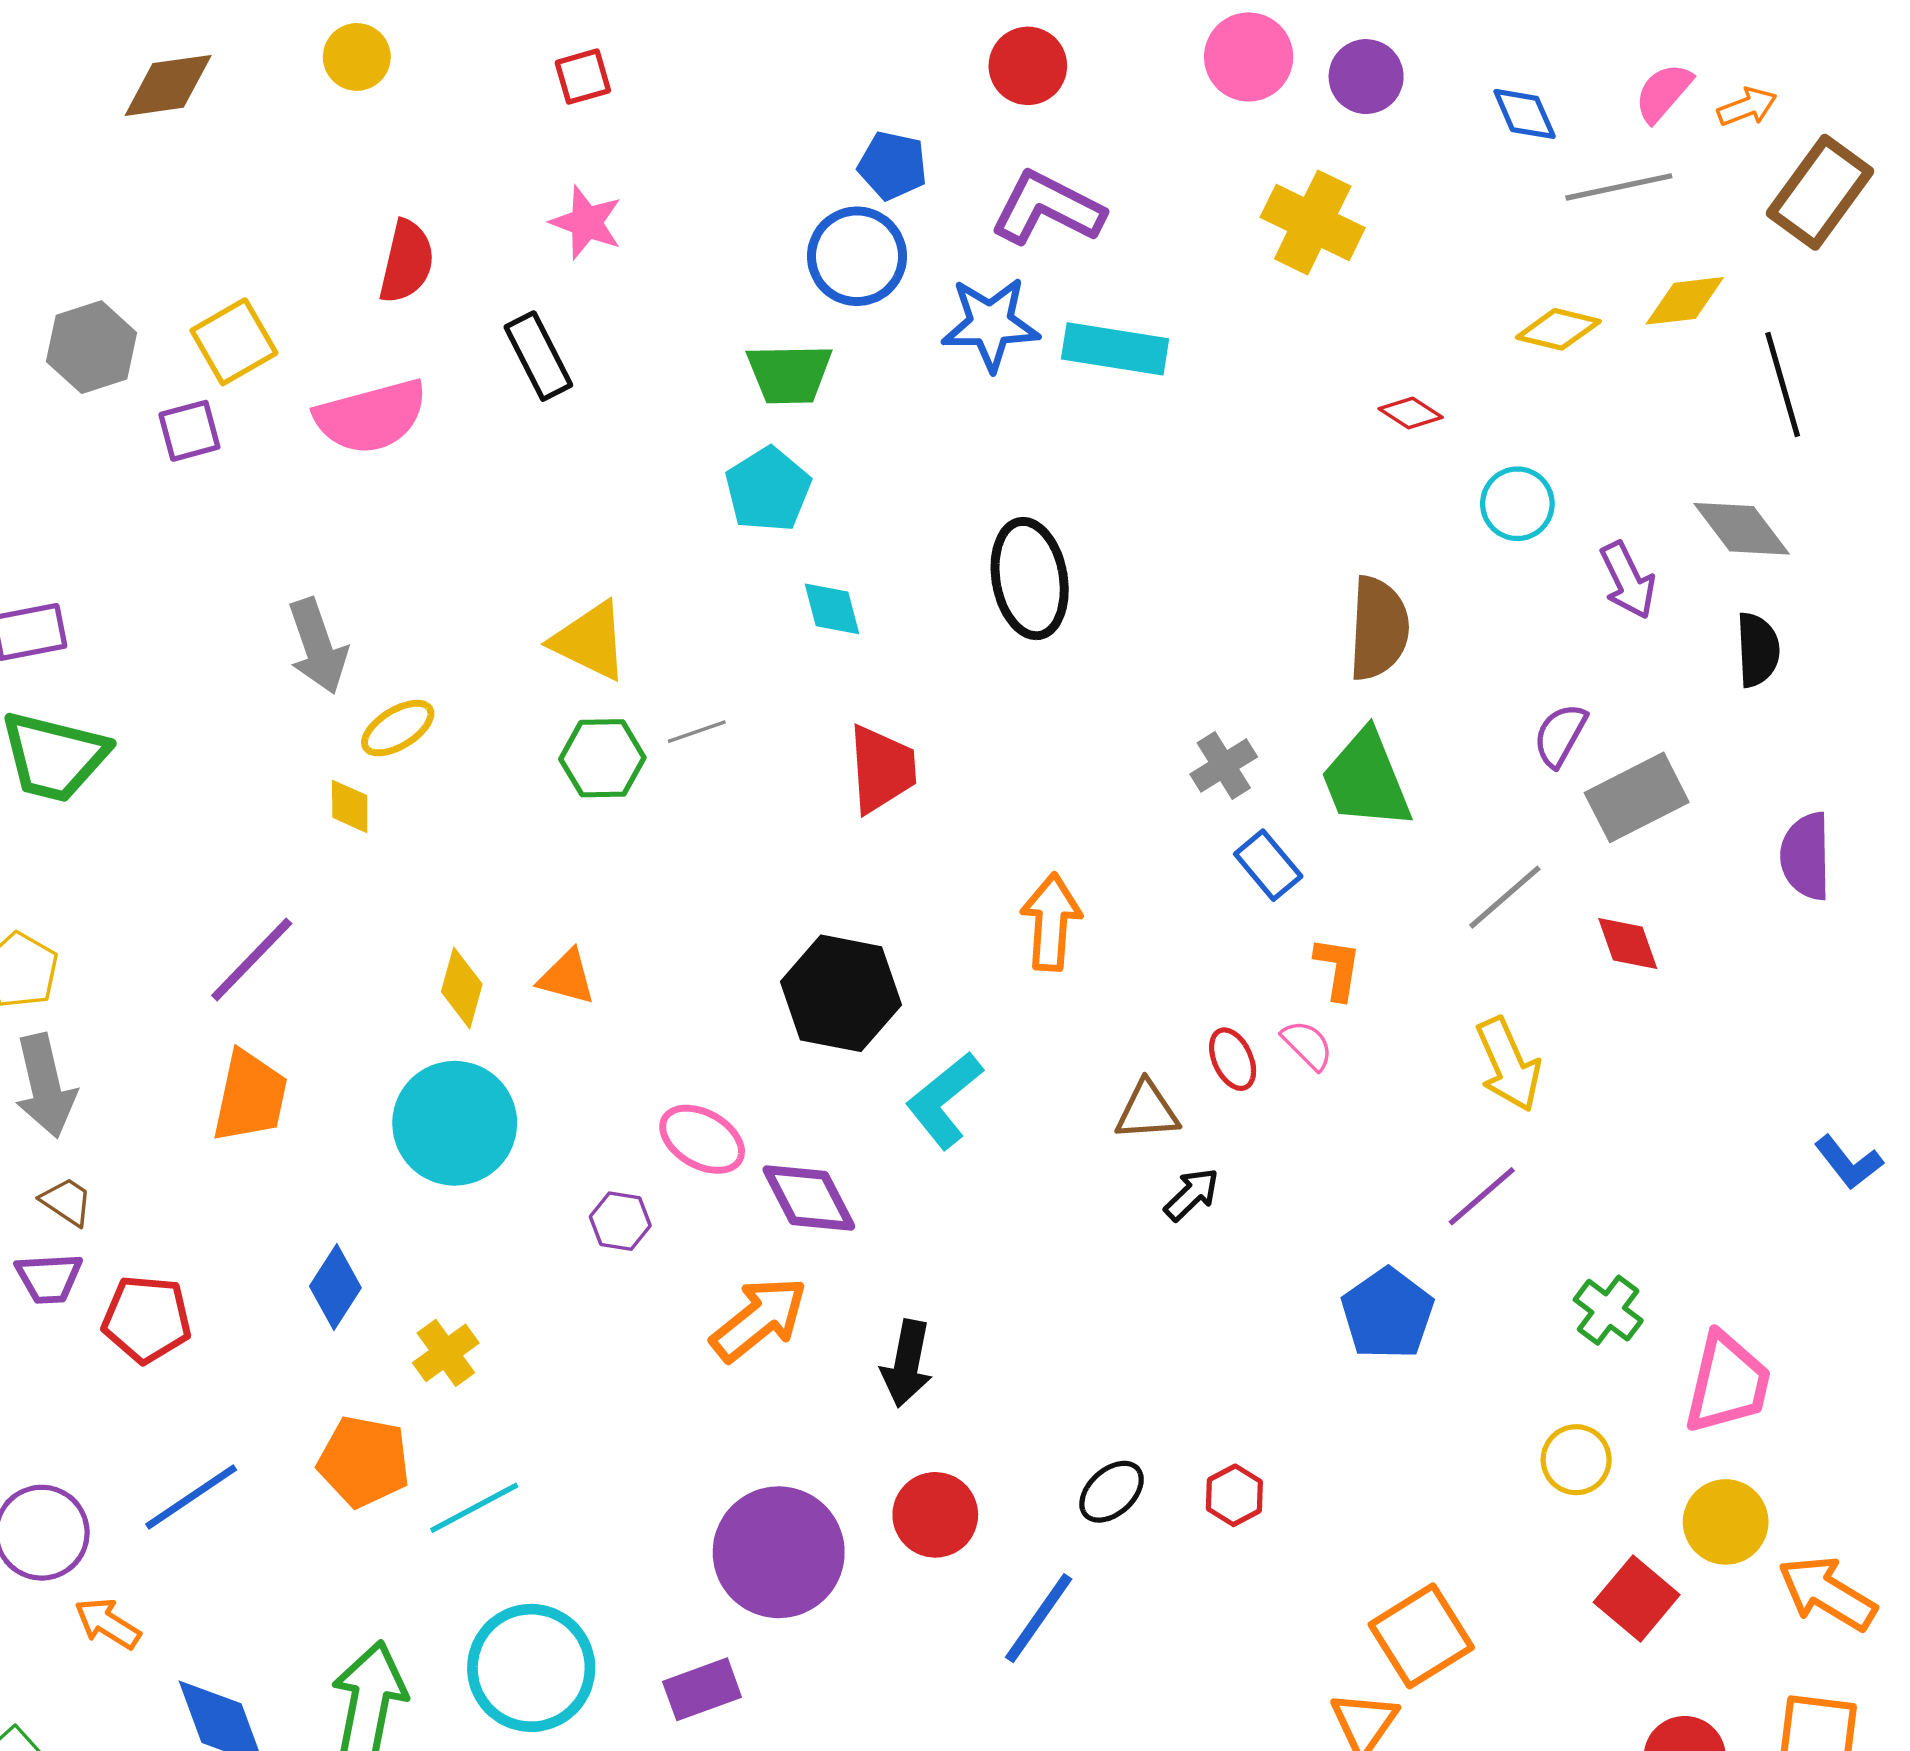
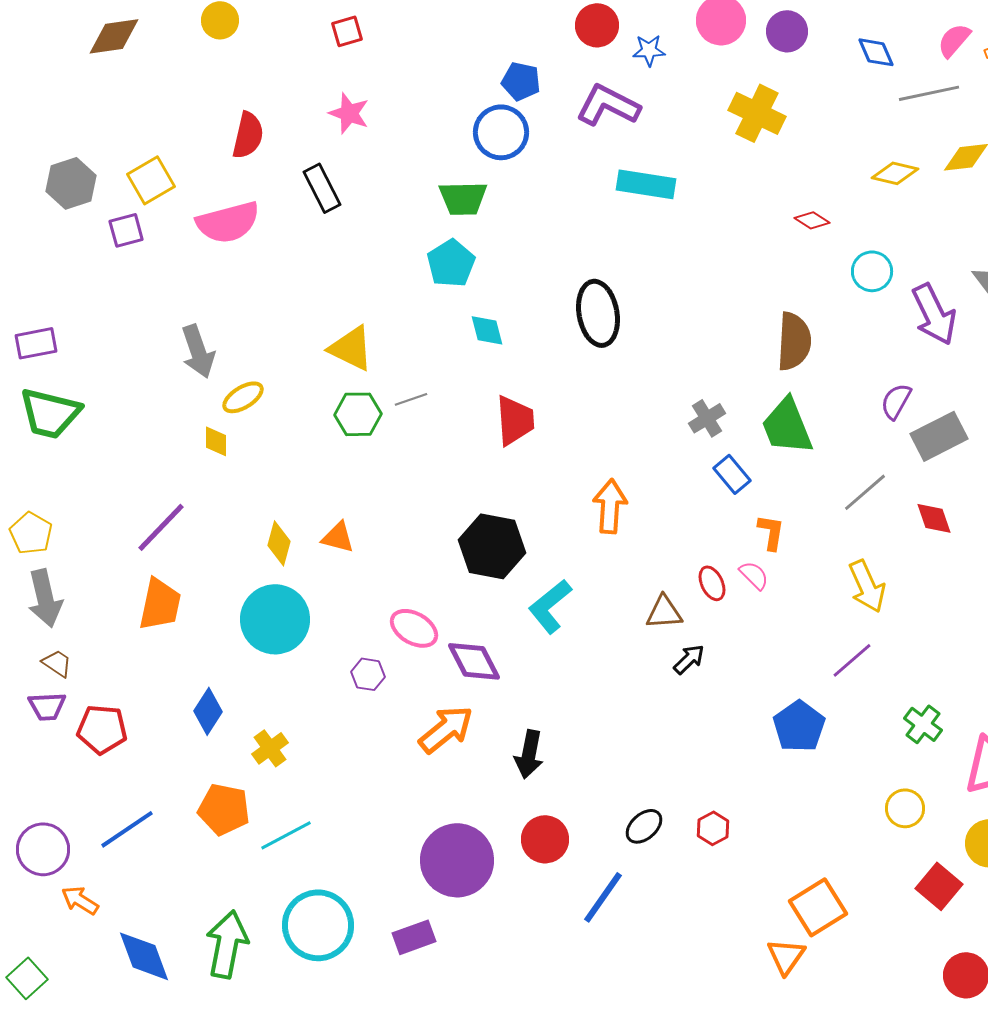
blue star: (990, 324) -> (649, 50), moved, size x0.6
purple arrow: (1628, 580) -> (934, 314), size x1.4

